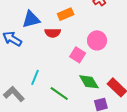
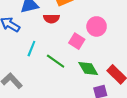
cyan line: (35, 77) -> (31, 49), moved
green line: (59, 93) -> (56, 61), moved

